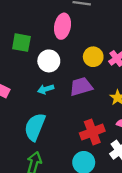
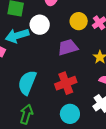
cyan arrow: (46, 89) -> (17, 36), moved, size x1.6
red cross: (92, 132) -> (66, 83), moved

